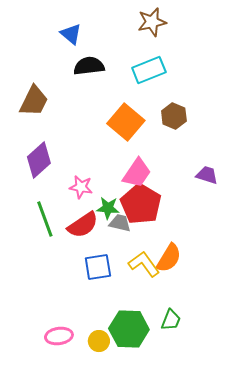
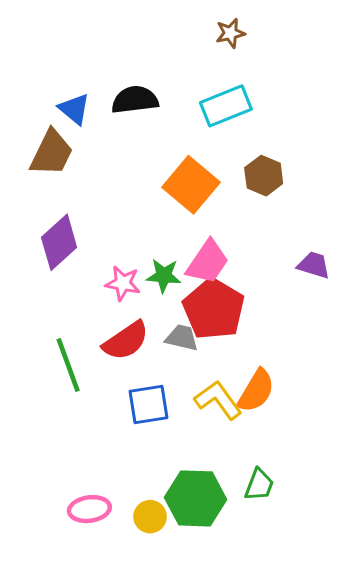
brown star: (152, 22) -> (230, 33), size x0.7
blue triangle: (71, 34) -> (74, 109), moved
green star: (108, 208) -> (164, 276), moved
green line: (45, 219) -> (68, 365), moved

